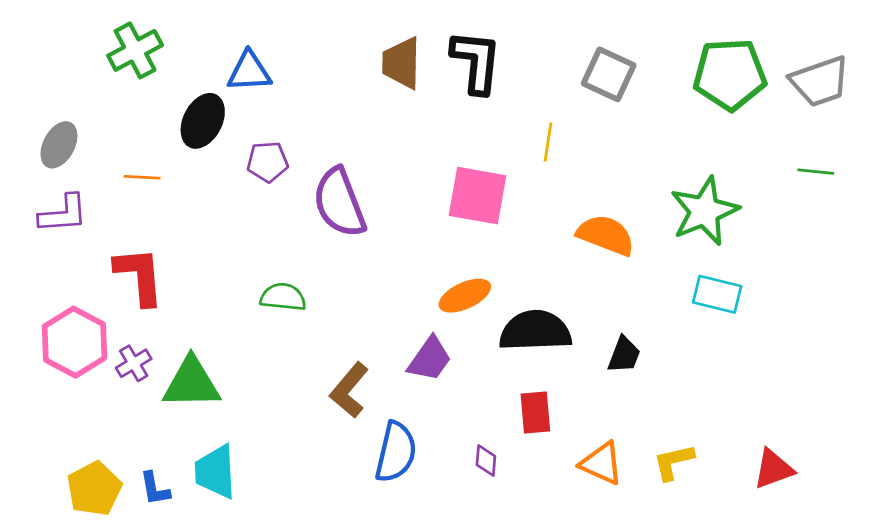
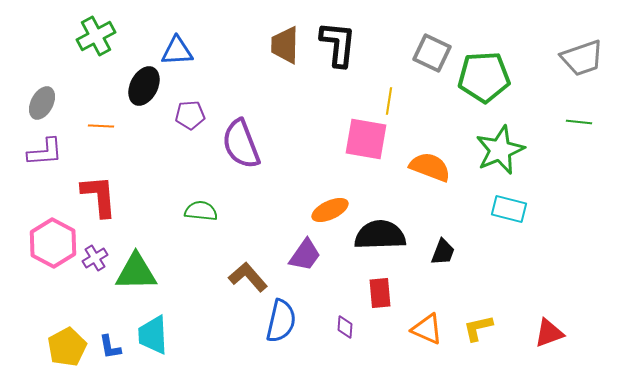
green pentagon: (730, 74) -> (484, 77), moved
pink square: (478, 196) -> (366, 139), moved
brown L-shape: (349, 390) -> (248, 277), turned 99

